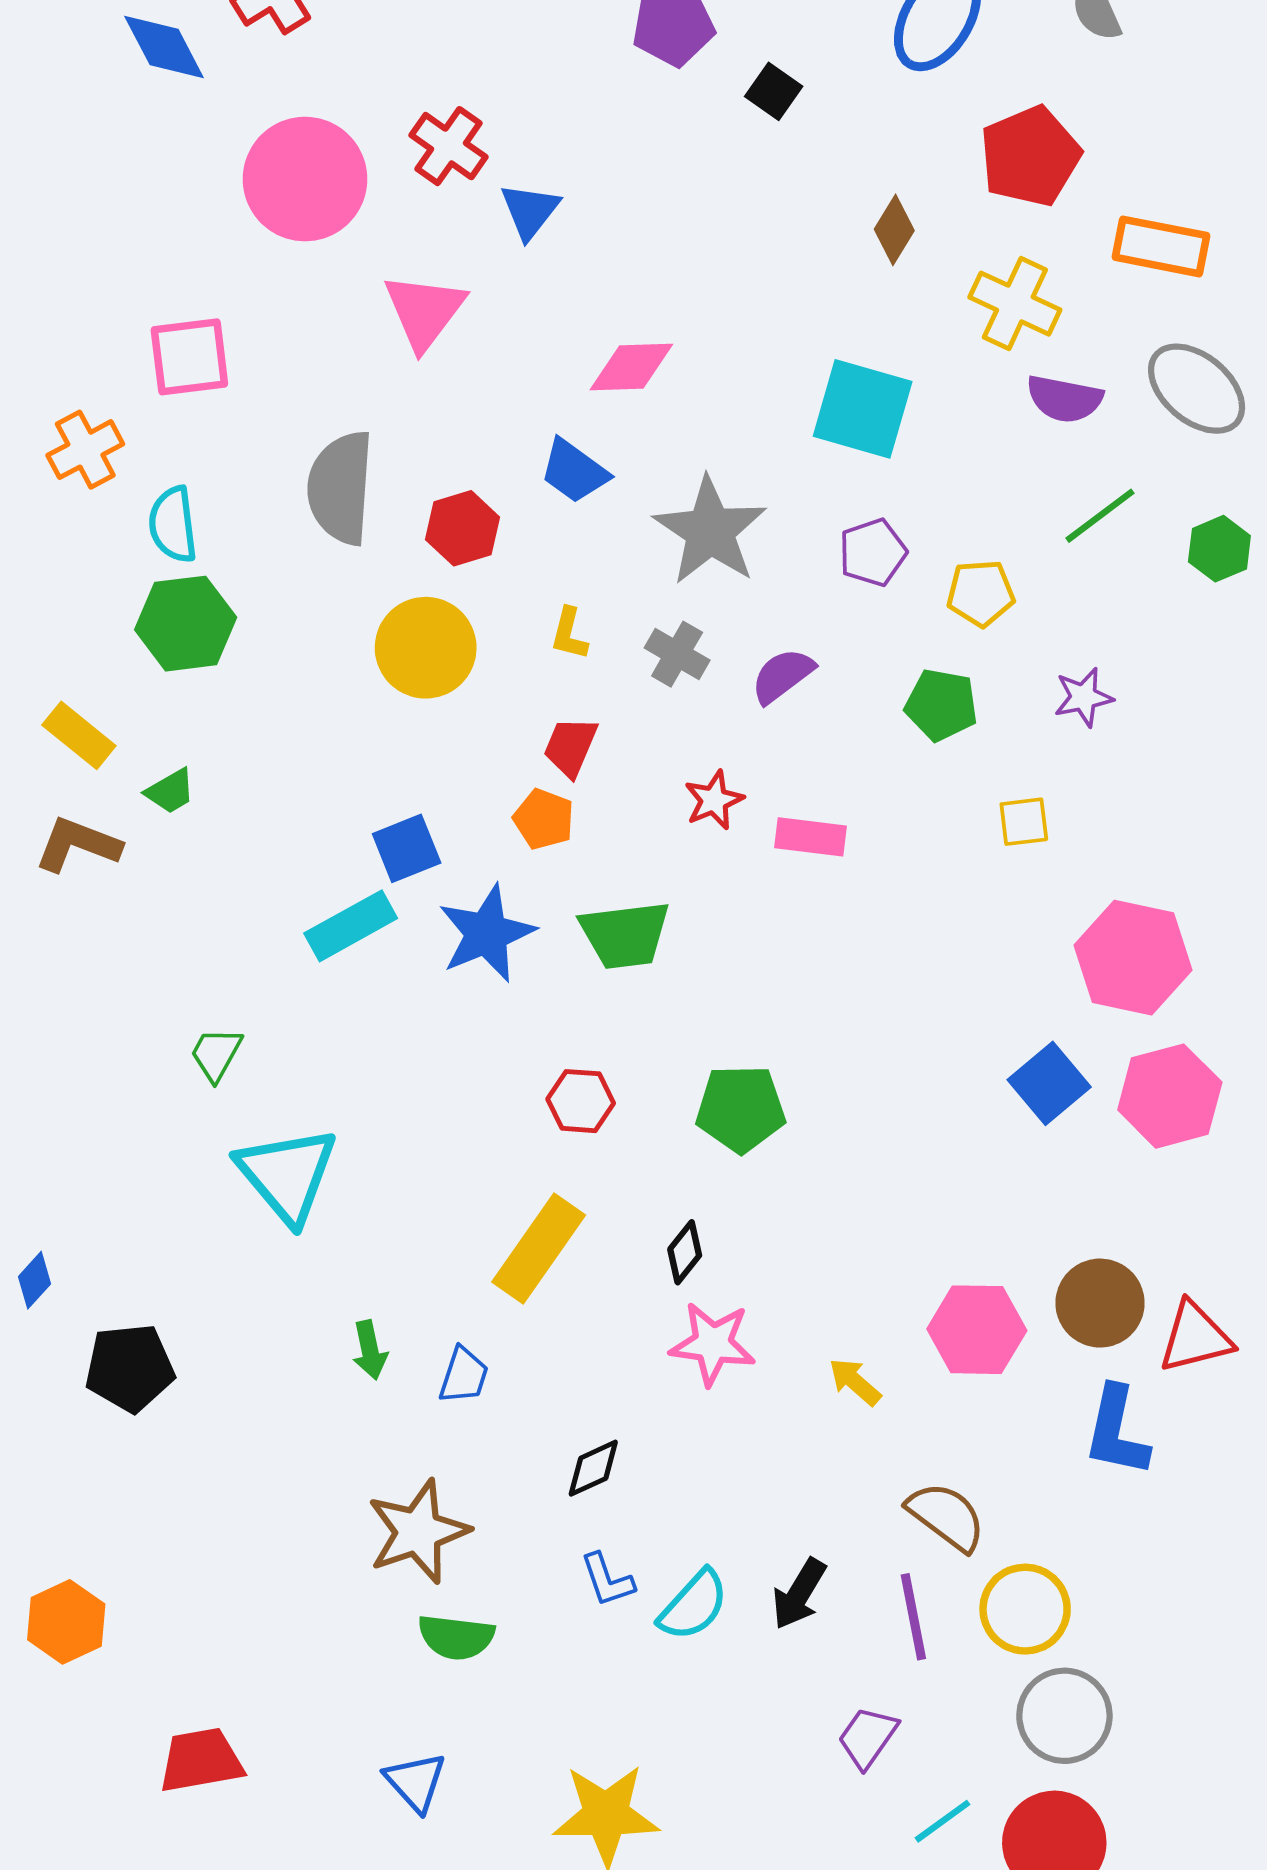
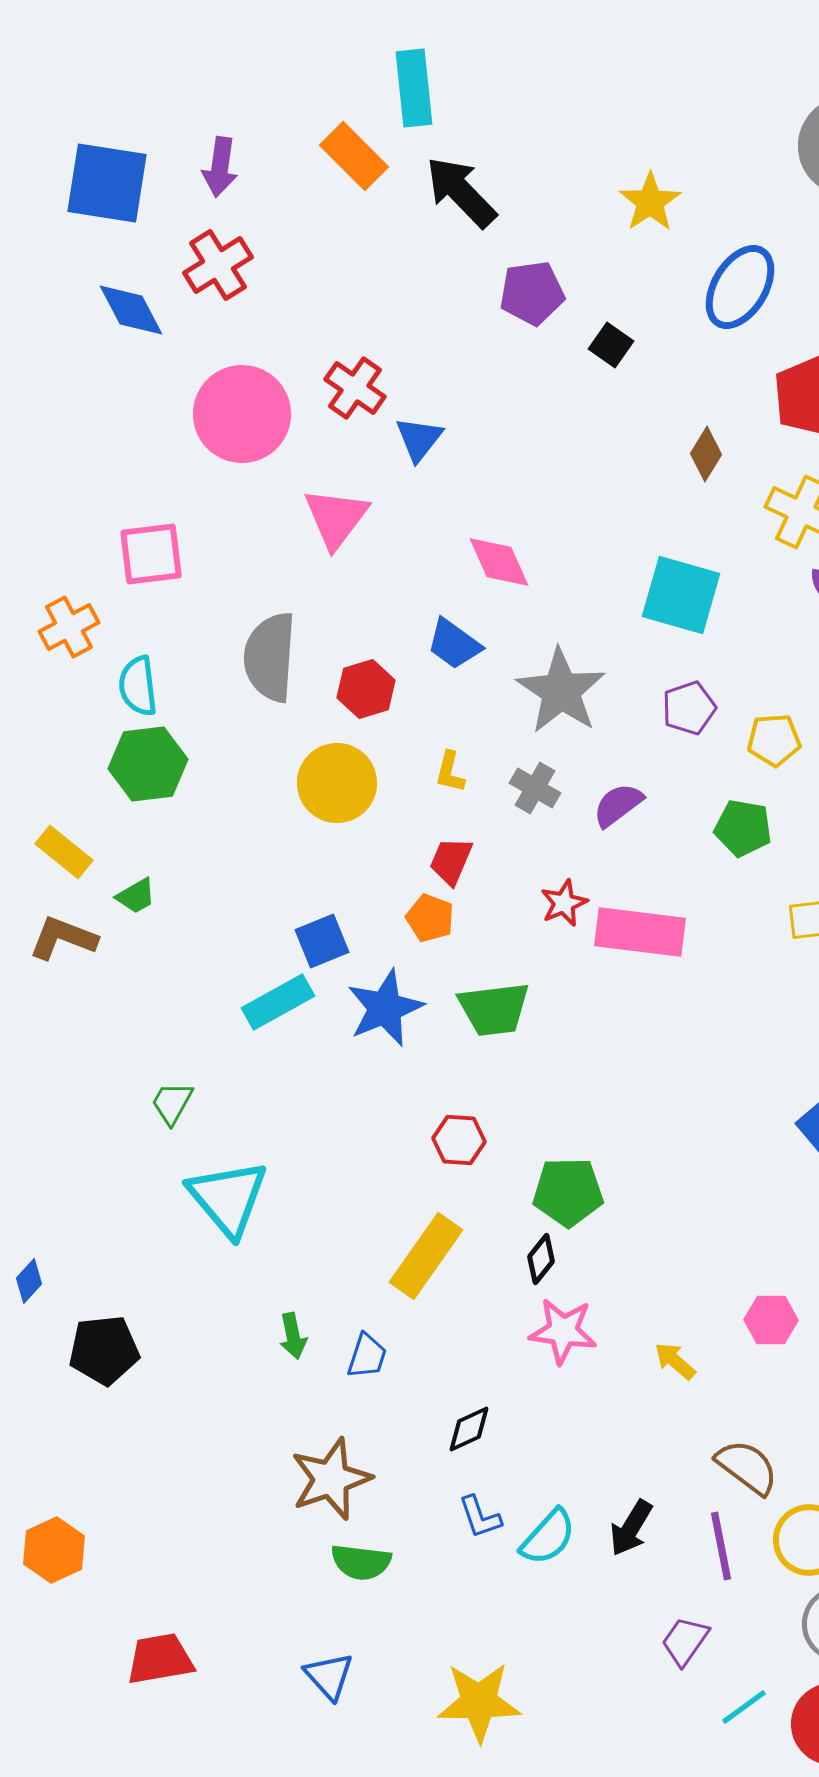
pink diamond: (631, 367) -> (499, 562), turned 68
pink rectangle: (810, 837) -> (640, 932), size x1.6
green pentagon: (741, 1109) -> (568, 1192), moved
pink hexagon: (977, 1330) -> (771, 1320), size x0.7

